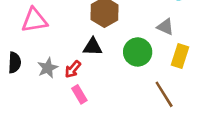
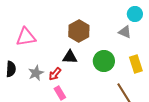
gray triangle: (165, 27) -> (125, 32), moved
yellow rectangle: (180, 56) -> (136, 64), turned -36

